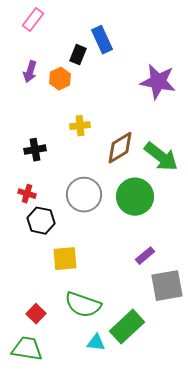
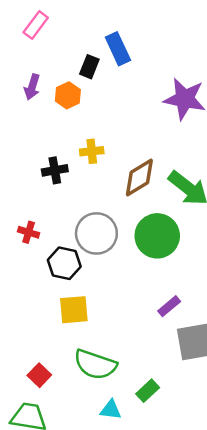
black cross: (35, 150) -> (55, 170), moved
black hexagon: (41, 221) -> (64, 263), moved
green rectangle: (127, 327) -> (148, 391), size x0.6

